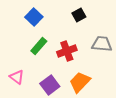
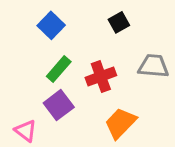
pink triangle: (17, 77) -> (26, 131), moved
purple square: (50, 85) -> (59, 105), moved

